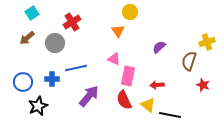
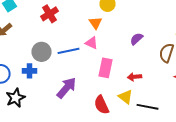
gray circle: (55, 43) -> (42, 52), moved
pink triangle: (114, 59) -> (92, 43), moved
blue line: (76, 68) -> (68, 51), moved
red semicircle: (124, 100) -> (102, 105), moved

